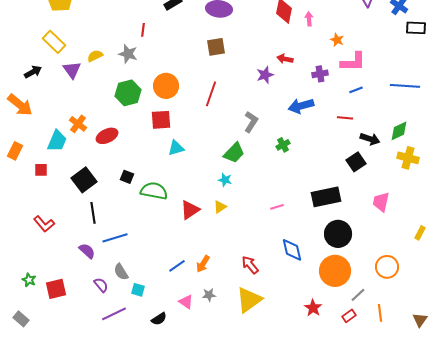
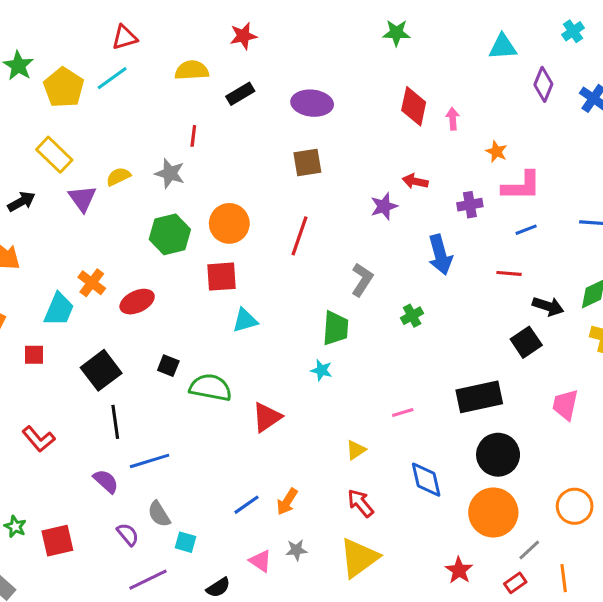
blue arrow: (301, 106) -> (440, 255), turned -90
green trapezoid: (234, 153) -> (336, 328), turned -40
yellow triangle: (220, 207) -> (356, 450), moved

